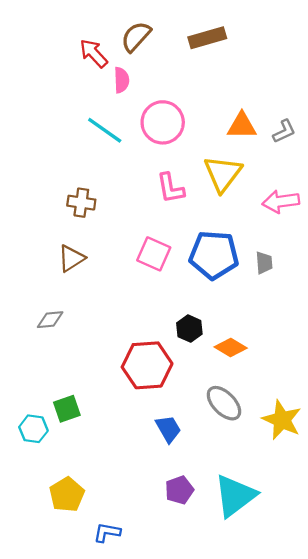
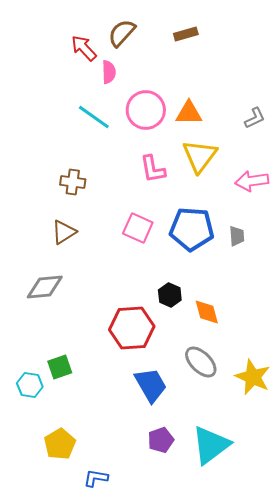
brown rectangle: (207, 38) -> (186, 34), size x0.7
orange triangle: (242, 126) -> (189, 113), moved
gray diamond: (50, 320) -> (45, 287), size x1.5
orange diamond: (231, 347) -> (207, 312), turned 44
blue trapezoid: (168, 429) -> (151, 385), size x1.4

